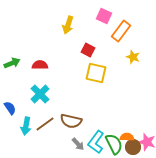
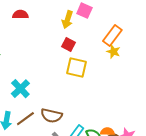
yellow arrow: (68, 25) -> (67, 20), moved
orange rectangle: (121, 31) -> (112, 36), moved
red semicircle: (40, 65) -> (20, 15), moved

